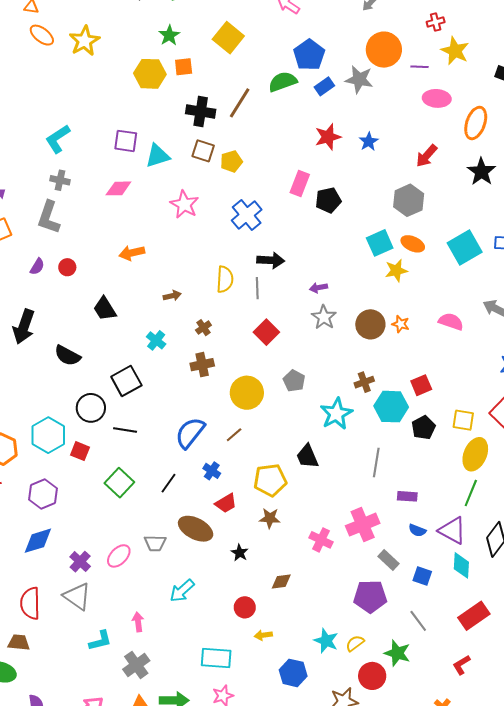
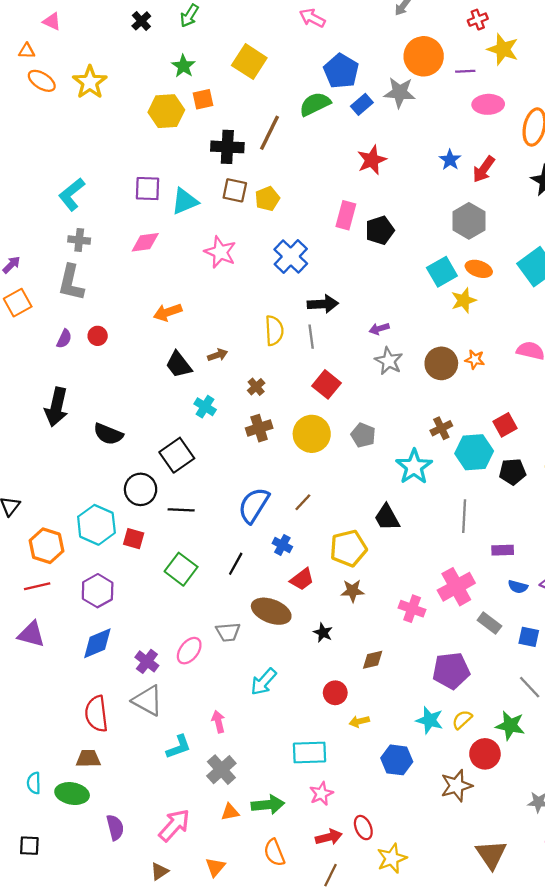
blue star: (369, 142) -> (450, 160), moved
black trapezoid: (105, 309) -> (179, 365), moved
yellow circle: (247, 393) -> (312, 434), moved
black pentagon: (423, 428) -> (512, 472), turned 30
purple pentagon: (370, 596) -> (451, 671), moved

